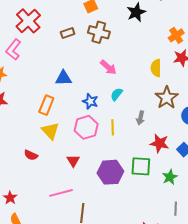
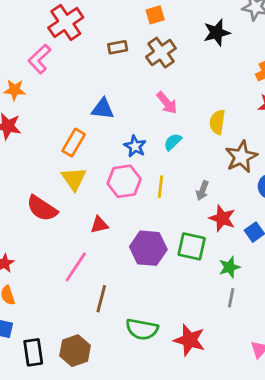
brown cross: (99, 32) -> (161, 53), turned 30
yellow semicircle: (156, 68) -> (217, 122), moved
gray arrow: (140, 118) -> (202, 191), moved
red semicircle: (31, 155) -> (42, 208), size x1.6
red triangle: (73, 161) -> (99, 225), turned 40
pink line: (61, 193) -> (76, 267), turned -50
gray line: (176, 209) -> (231, 298), moved

